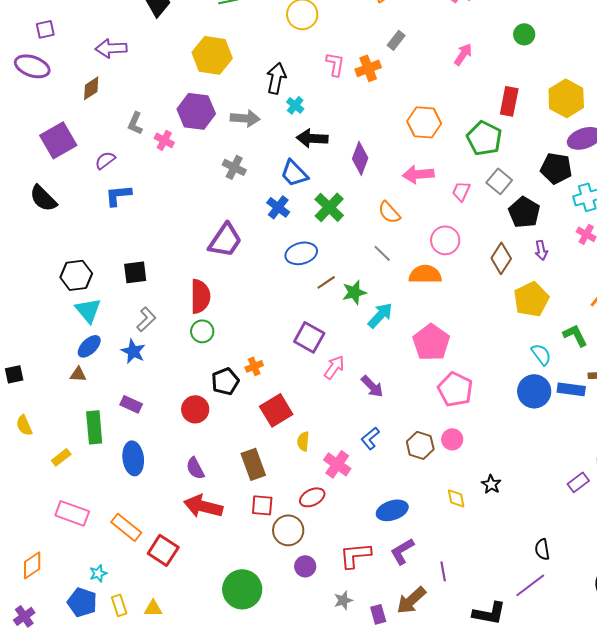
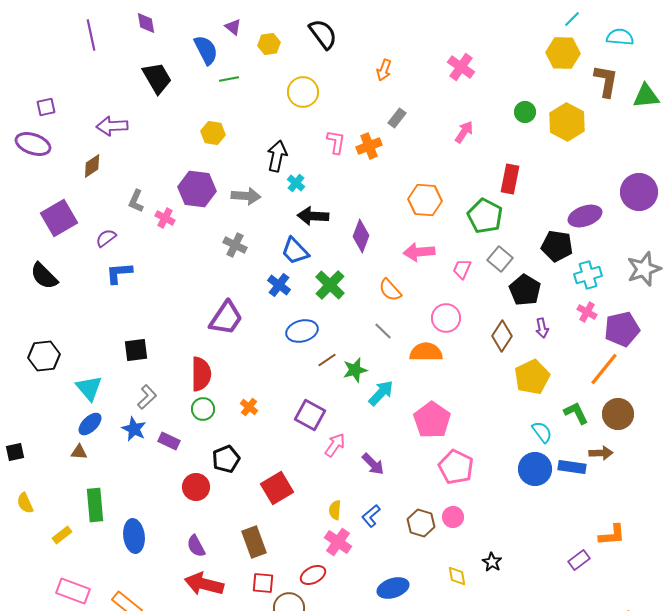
yellow hexagon: (212, 55) -> (213, 133), size x0.6
yellow hexagon: (566, 98) -> (567, 122), moved
black hexagon: (76, 275) -> (44, 356), moved
orange cross: (254, 366) -> (249, 407), moved, turned -30
purple rectangle: (131, 404) -> (169, 441), moved
yellow semicircle: (303, 441) -> (335, 510), moved

